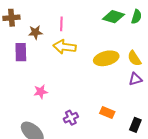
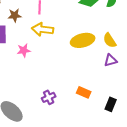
pink star: (41, 92) -> (24, 50), moved

